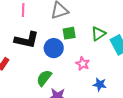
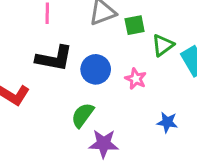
green square: (69, 33) -> (135, 25), moved
pink star: (83, 64) -> (136, 79), moved

